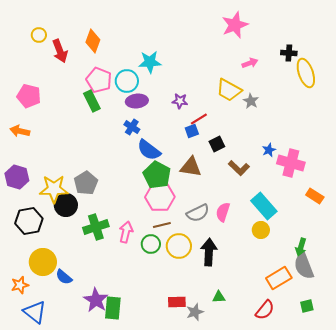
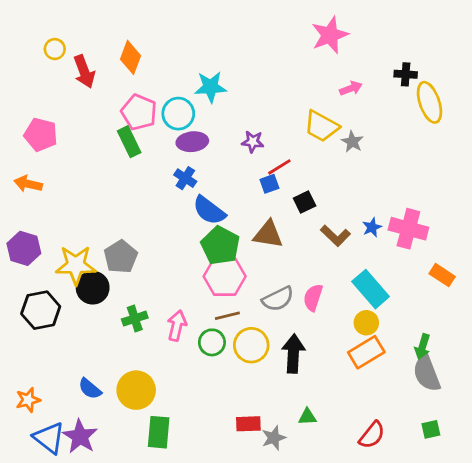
blue star: (269, 150) -> (372, 227), moved
green cross: (96, 227) -> (135, 319), size x0.7
yellow circle: (43, 262) -> (136, 390), moved
orange rectangle: (279, 278) -> (366, 352), moved
purple star: (96, 300) -> (80, 436), moved

